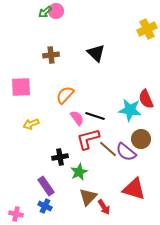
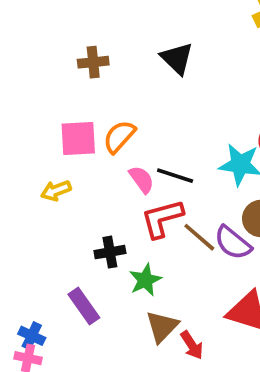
pink square: (21, 87) -> (78, 138), moved
blue cross: (45, 206) -> (32, 336), moved

